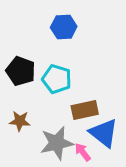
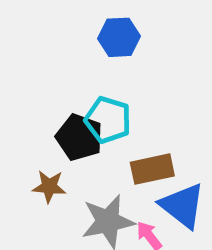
black pentagon: (21, 71) -> (79, 137), moved

